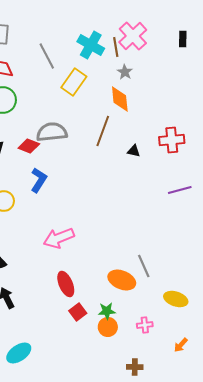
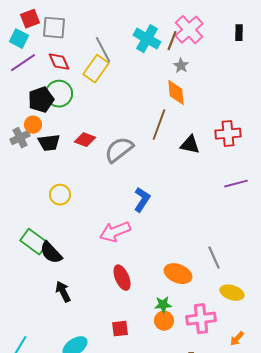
brown line: (116, 47) -> (172, 41), turned 30
yellow rectangle: (74, 82) -> (96, 69), moved
gray semicircle: (52, 132) -> (119, 150), moved, turned -32
black triangle: (134, 151) -> (190, 145), size x1.5
blue L-shape: (39, 180) -> (142, 200), moved
gray line: (144, 266) -> (214, 258), moved
red square: (78, 312) -> (120, 329), moved, turned 30
pink cross: (145, 325) -> (201, 319), size x1.8

